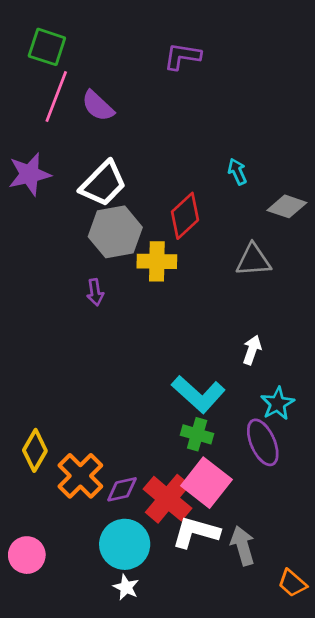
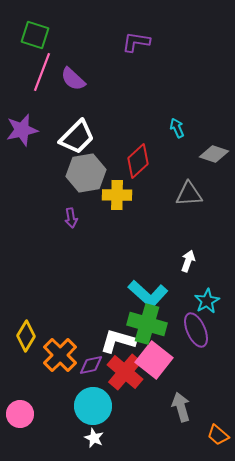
green cross: (197, 434) -> (147, 324), size x1.6
white L-shape: (196, 532) -> (118, 341), moved

